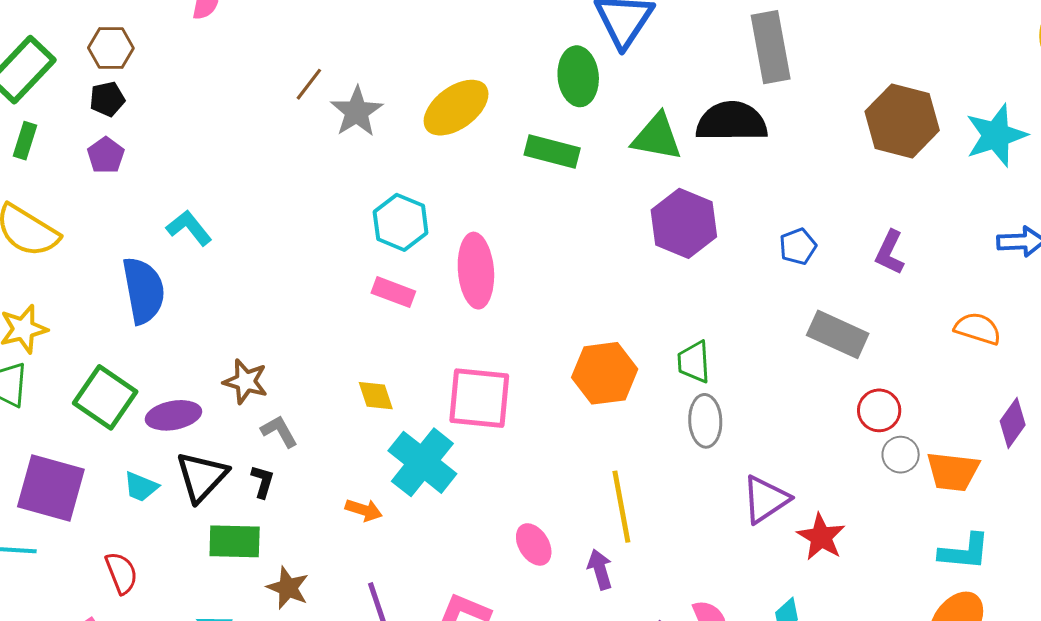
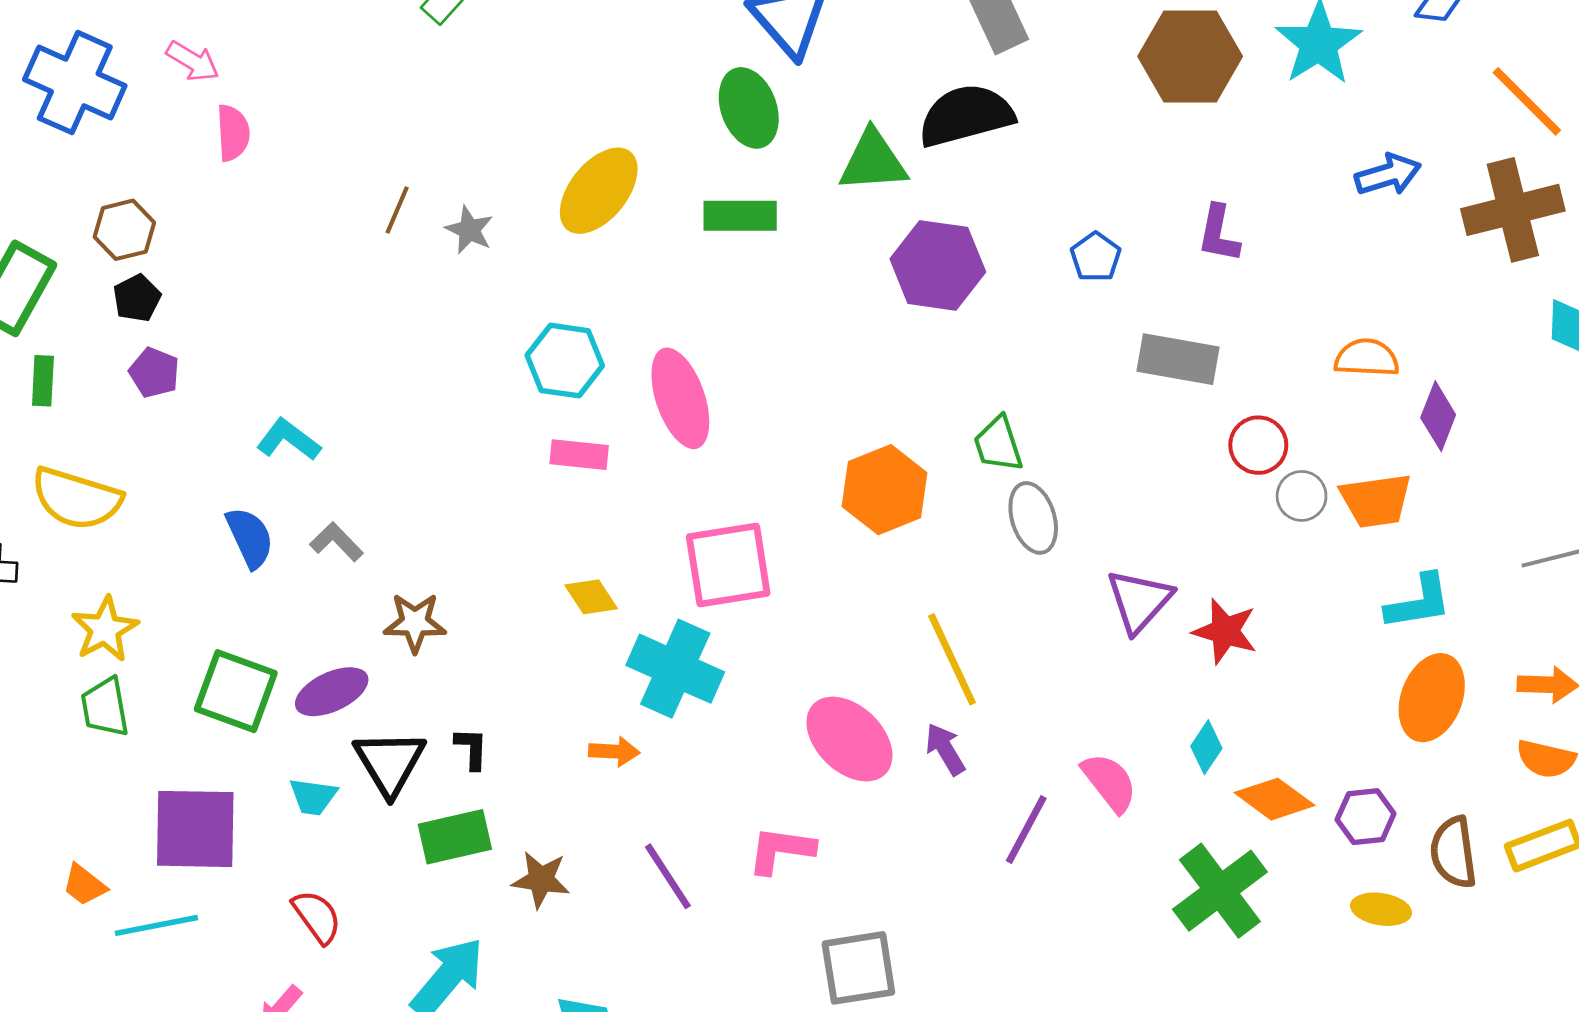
gray star: (357, 112) -> (469, 230), size x0.7
blue semicircle: (144, 290) -> (250, 537), size x0.7
orange semicircle: (978, 329) -> (1367, 358), moved
gray L-shape: (279, 431) -> (337, 542), moved
pink ellipse: (534, 544) -> (849, 739), size x1.6

